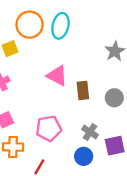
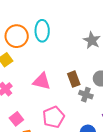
pink triangle: (57, 76) -> (42, 81), moved
gray cross: (90, 132) -> (86, 95), moved

